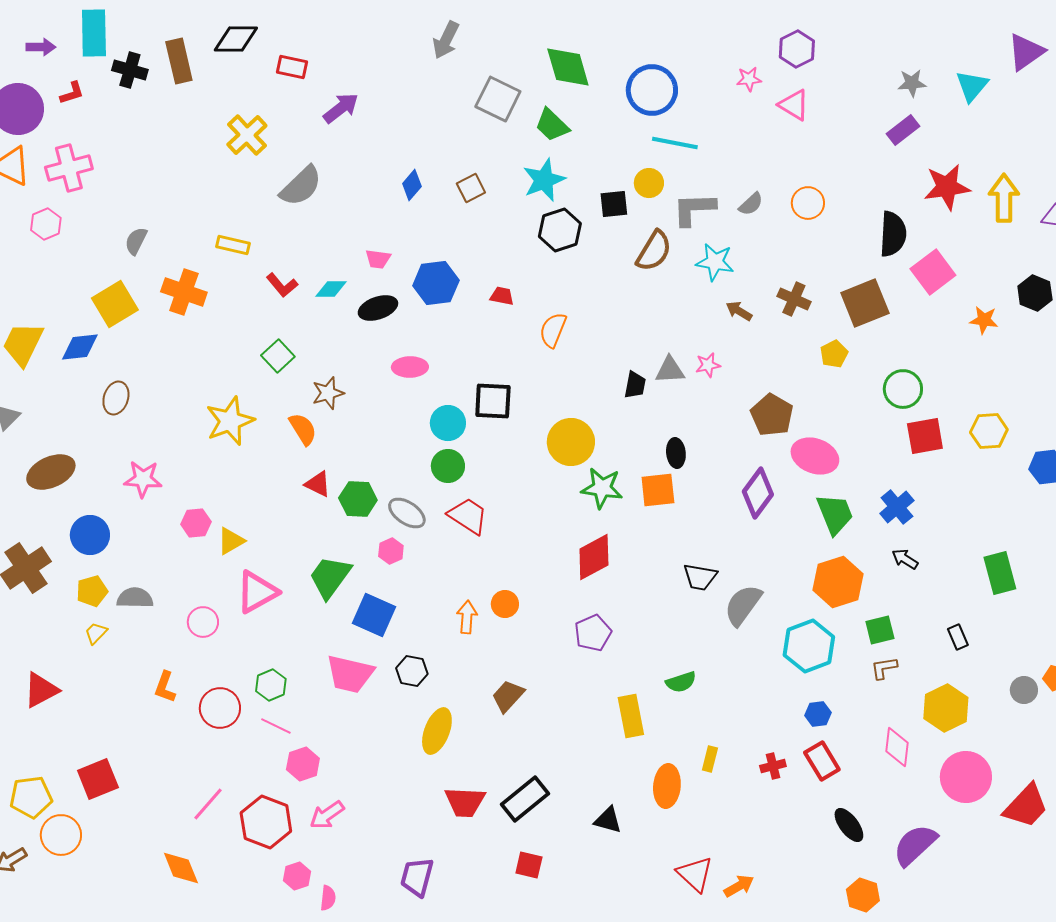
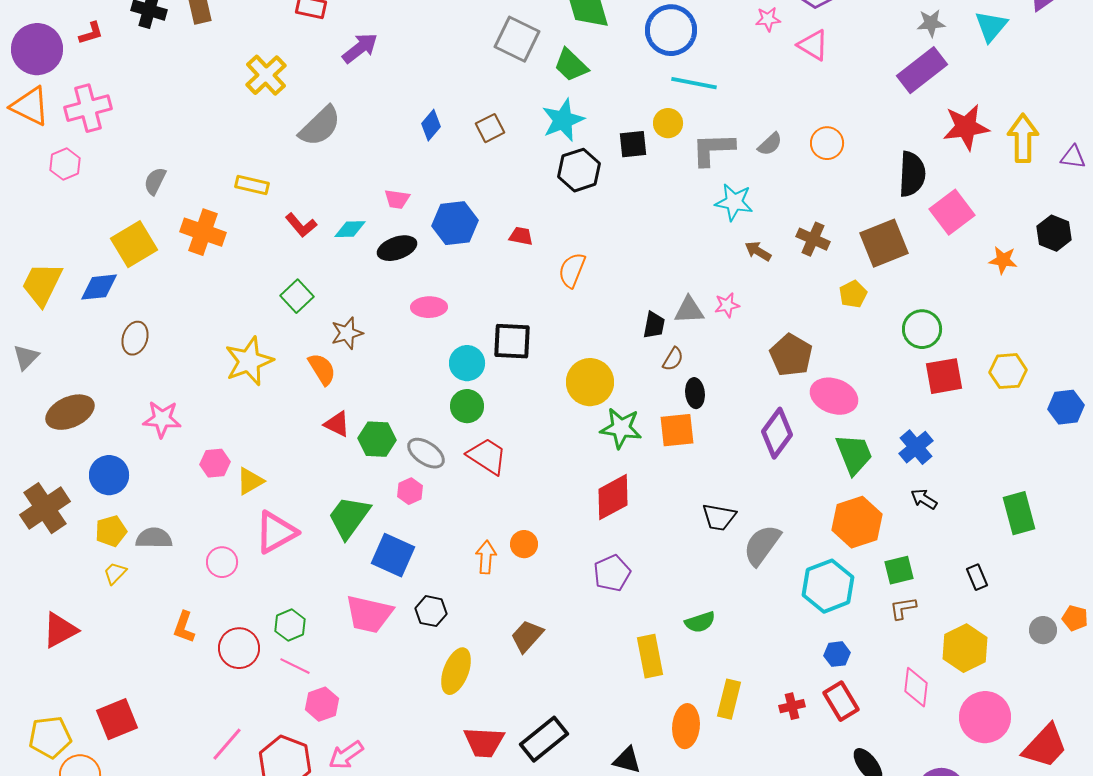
purple rectangle: (903, 130) -> (922, 70), size x1.5
brown semicircle: (654, 251) -> (673, 359), moved, size x0.6
yellow rectangle: (710, 759) -> (729, 699), size x1.5

